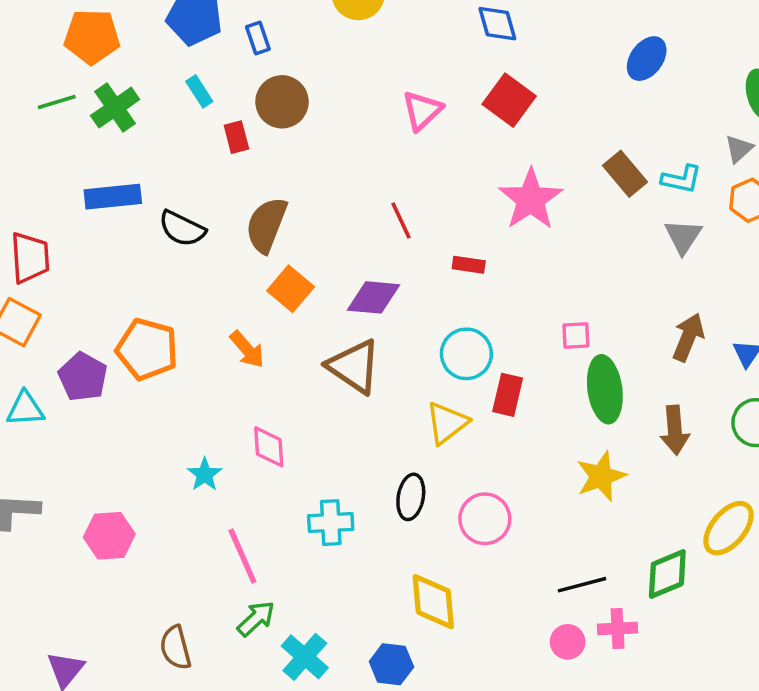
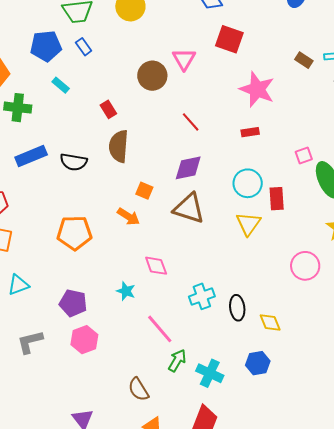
brown circle: (282, 102) -> (152, 76), moved
green cross: (115, 108) -> (18, 108), turned -32
red rectangle: (236, 137) -> (108, 109), moved
brown rectangle: (625, 174) -> (304, 60), size x0.7
red rectangle: (469, 265) -> (250, 132), moved
orange square: (291, 289) -> (144, 191), moved, size x0.7
purple pentagon: (83, 377) -> (73, 303), moved
black ellipse: (411, 497) -> (237, 308), moved
pink circle: (485, 519) -> (305, 266), moved
yellow diamond: (433, 602) -> (270, 322), size x0.7

